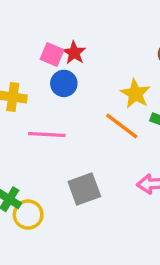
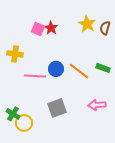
blue circle: (64, 83) -> (56, 69), moved
yellow star: (135, 94) -> (87, 24), moved

